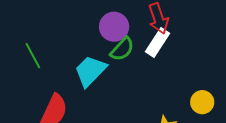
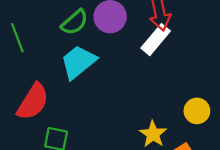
green semicircle: (122, 49) -> (75, 22), moved

